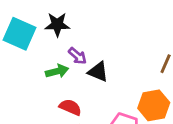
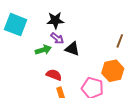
black star: (57, 24) -> (55, 20), moved

